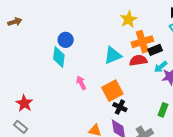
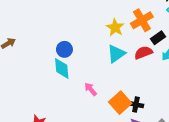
yellow star: (129, 19) -> (115, 28), moved
orange cross: (142, 42) -> (142, 20), moved
orange square: (112, 91) -> (120, 103), moved

